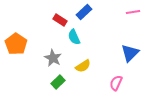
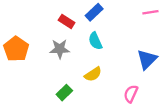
cyan semicircle: (74, 37) -> (95, 41), moved
gray star: (53, 58) -> (60, 49), moved, turned -30

